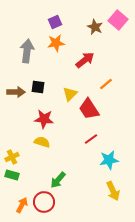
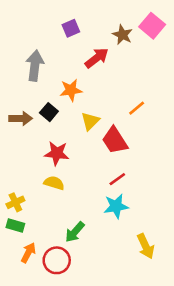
orange star: (56, 43) -> (71, 90), moved
red arrow: (85, 60) -> (97, 58), moved
black square: (38, 87) -> (49, 112), turned 32
cyan star: (109, 160) -> (116, 206), moved
orange arrow: (22, 205) -> (28, 253), moved

